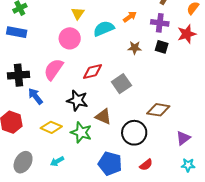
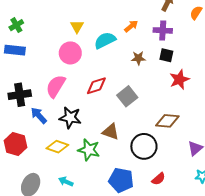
red star: (187, 34) -> (179, 79), moved
black star: (77, 100) -> (70, 118), moved
cyan arrow: (57, 161) -> (66, 182), turned 56

